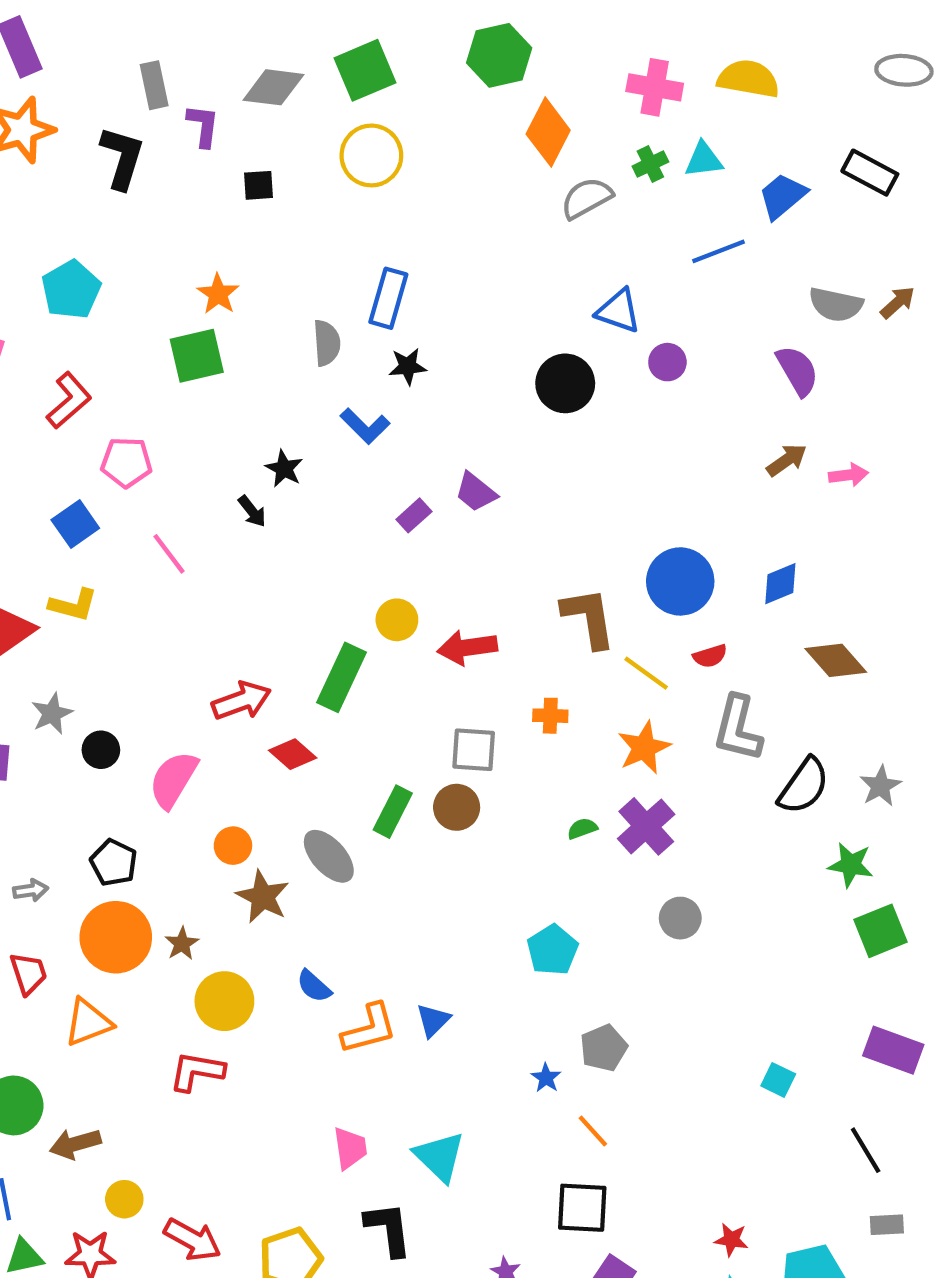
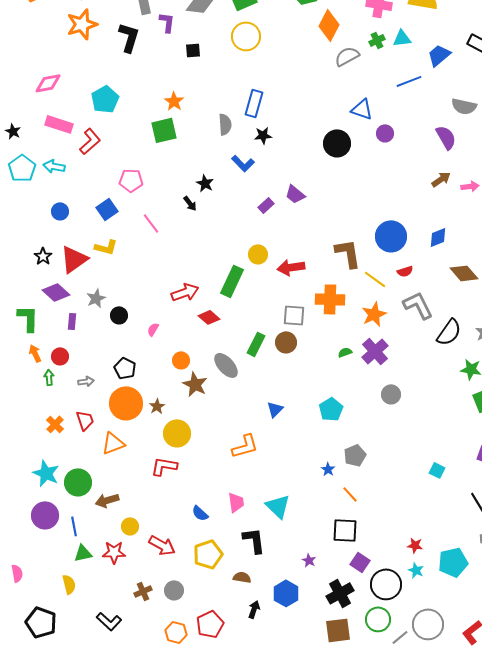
red L-shape: (69, 400) -> (90, 141), moved
orange cross: (550, 716) -> (330, 299), size x1.8
gray L-shape: (738, 728) -> (418, 305), turned 140
pink semicircle: (173, 780) -> (153, 329), size x0.5
blue semicircle: (314, 986) -> (200, 513), moved
blue triangle: (433, 1020) -> (275, 409), moved

